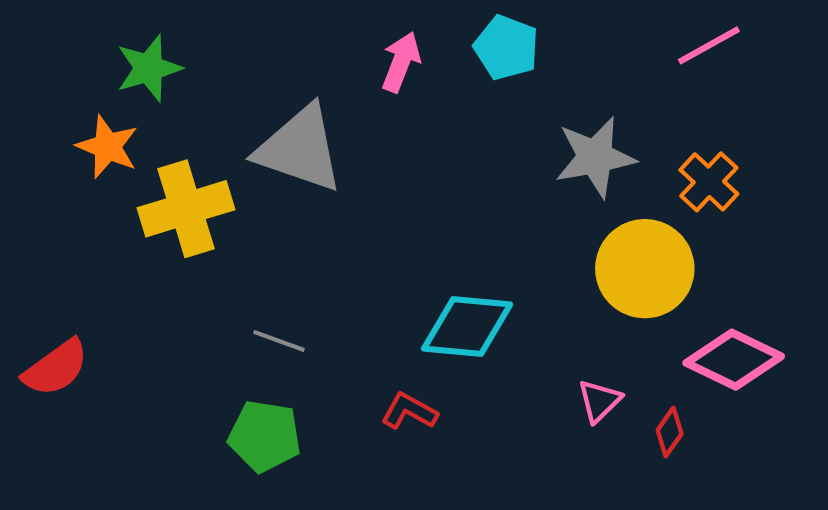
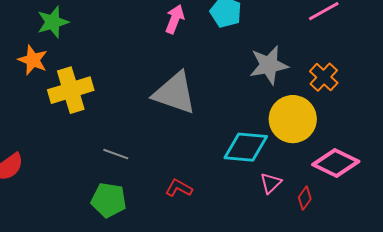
gray triangle: (300, 149) -> (175, 93), moved
cyan diamond: (467, 327) -> (246, 147), moved

